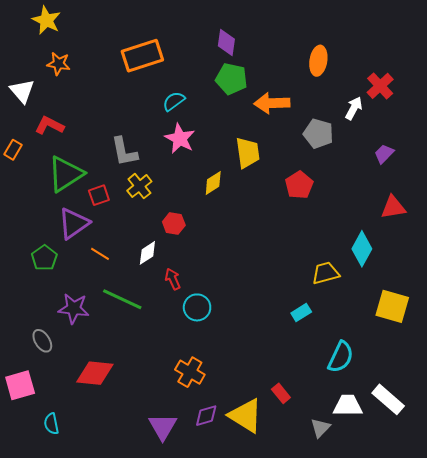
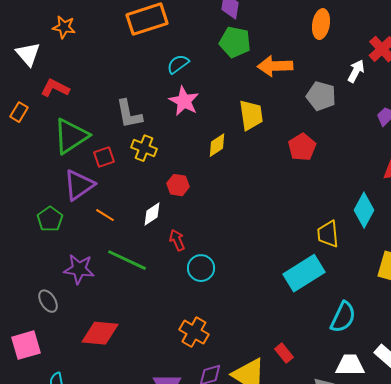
yellow cross: (139, 186) -> (144, 148), turned -30
yellow trapezoid: (325, 273) -> (328, 234), turned -80
cyan rectangle: (301, 312) -> (304, 273), size x2.0

